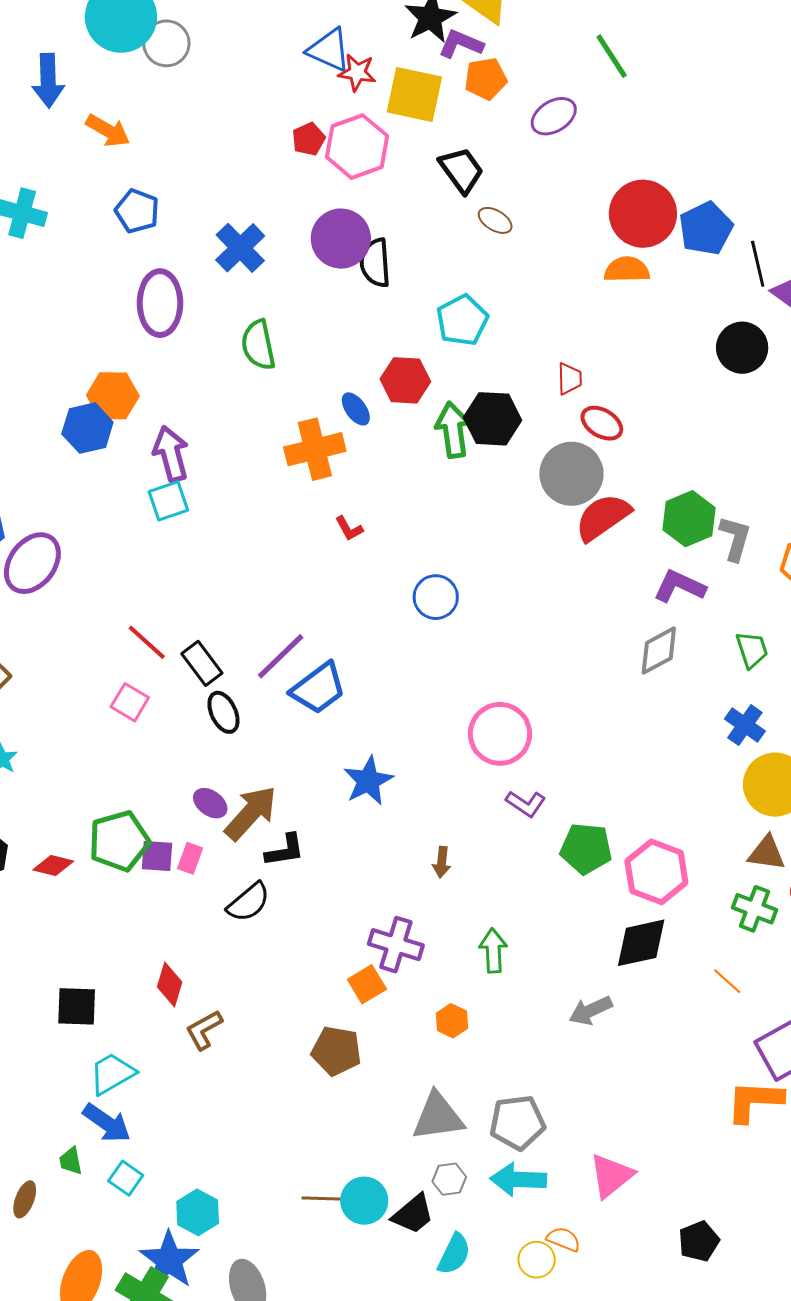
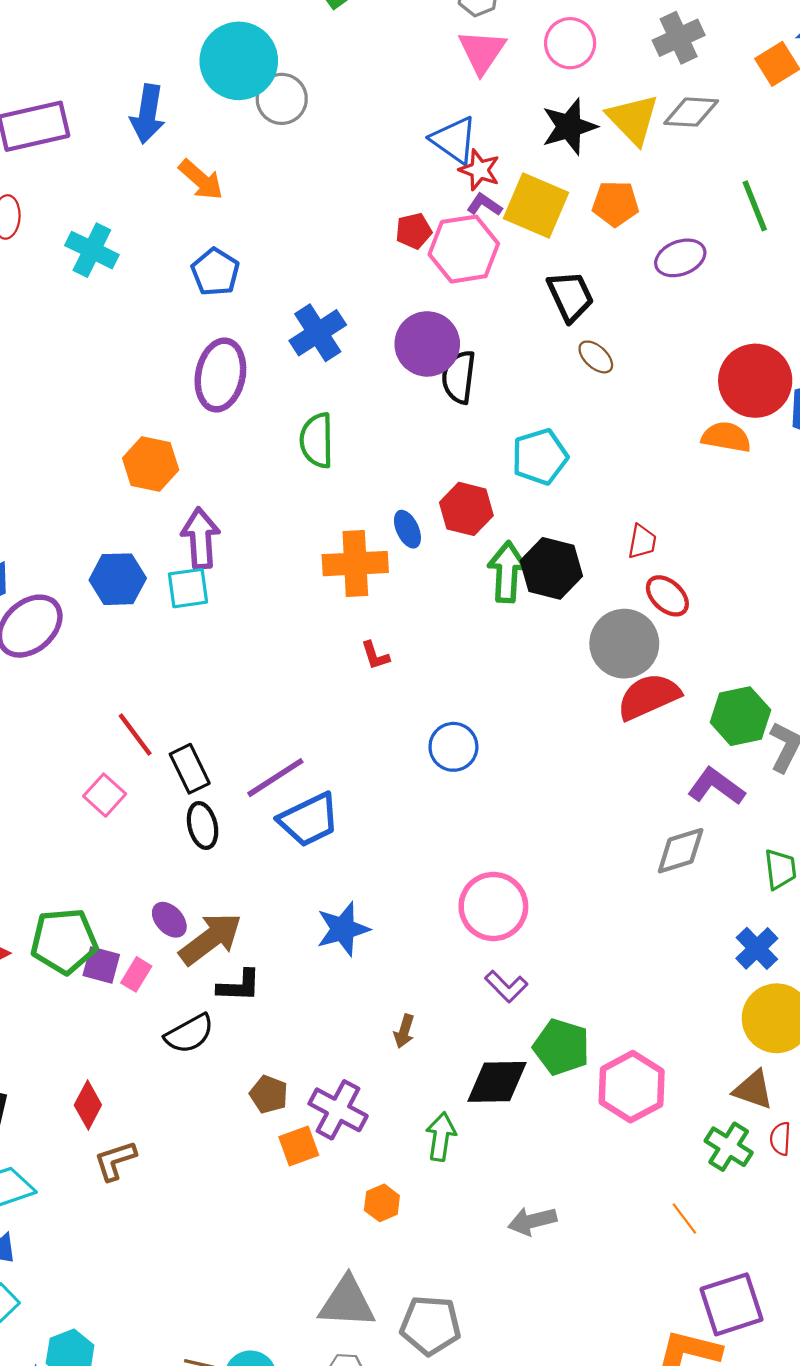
purple L-shape: (461, 44) -> (484, 205), moved, size x0.7
blue hexagon: (87, 428) -> (118, 579), moved
black diamond: (641, 943) -> (497, 1082), moved
brown pentagon: (336, 1051) -> (269, 1094), moved, size x0.7

